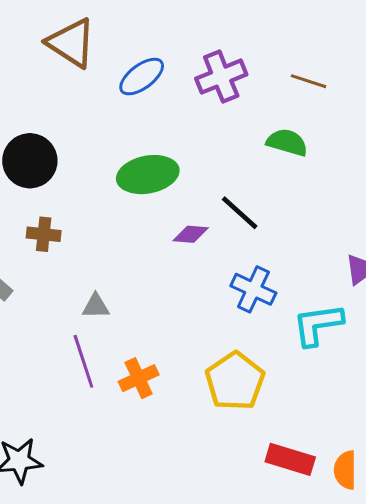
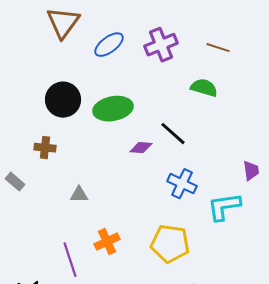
brown triangle: (71, 43) -> (63, 23), turned 33
black circle: (30, 161) -> (63, 100), moved
purple line: (83, 361) -> (70, 260), moved
yellow pentagon: (235, 381) -> (170, 244), turned -30

